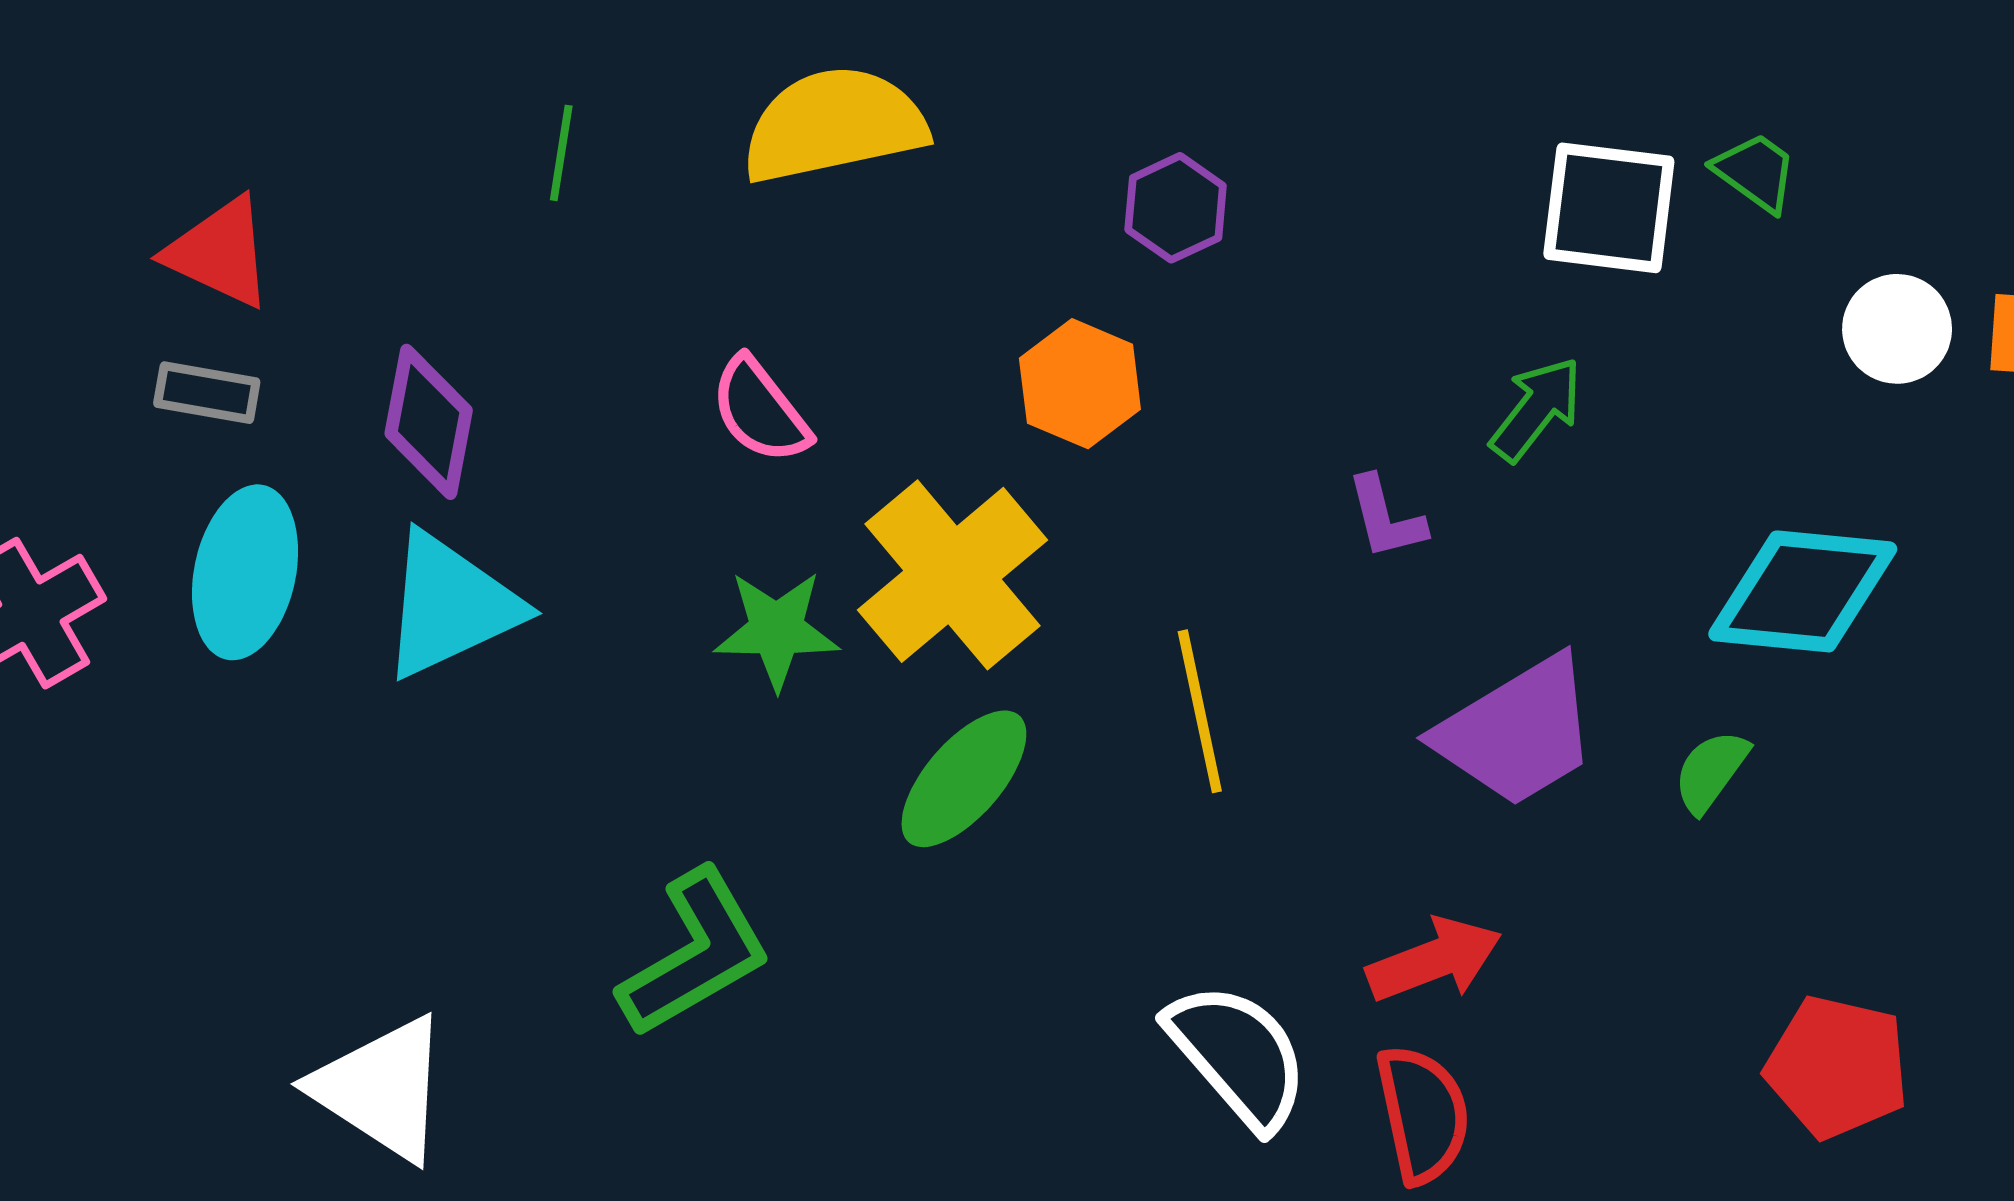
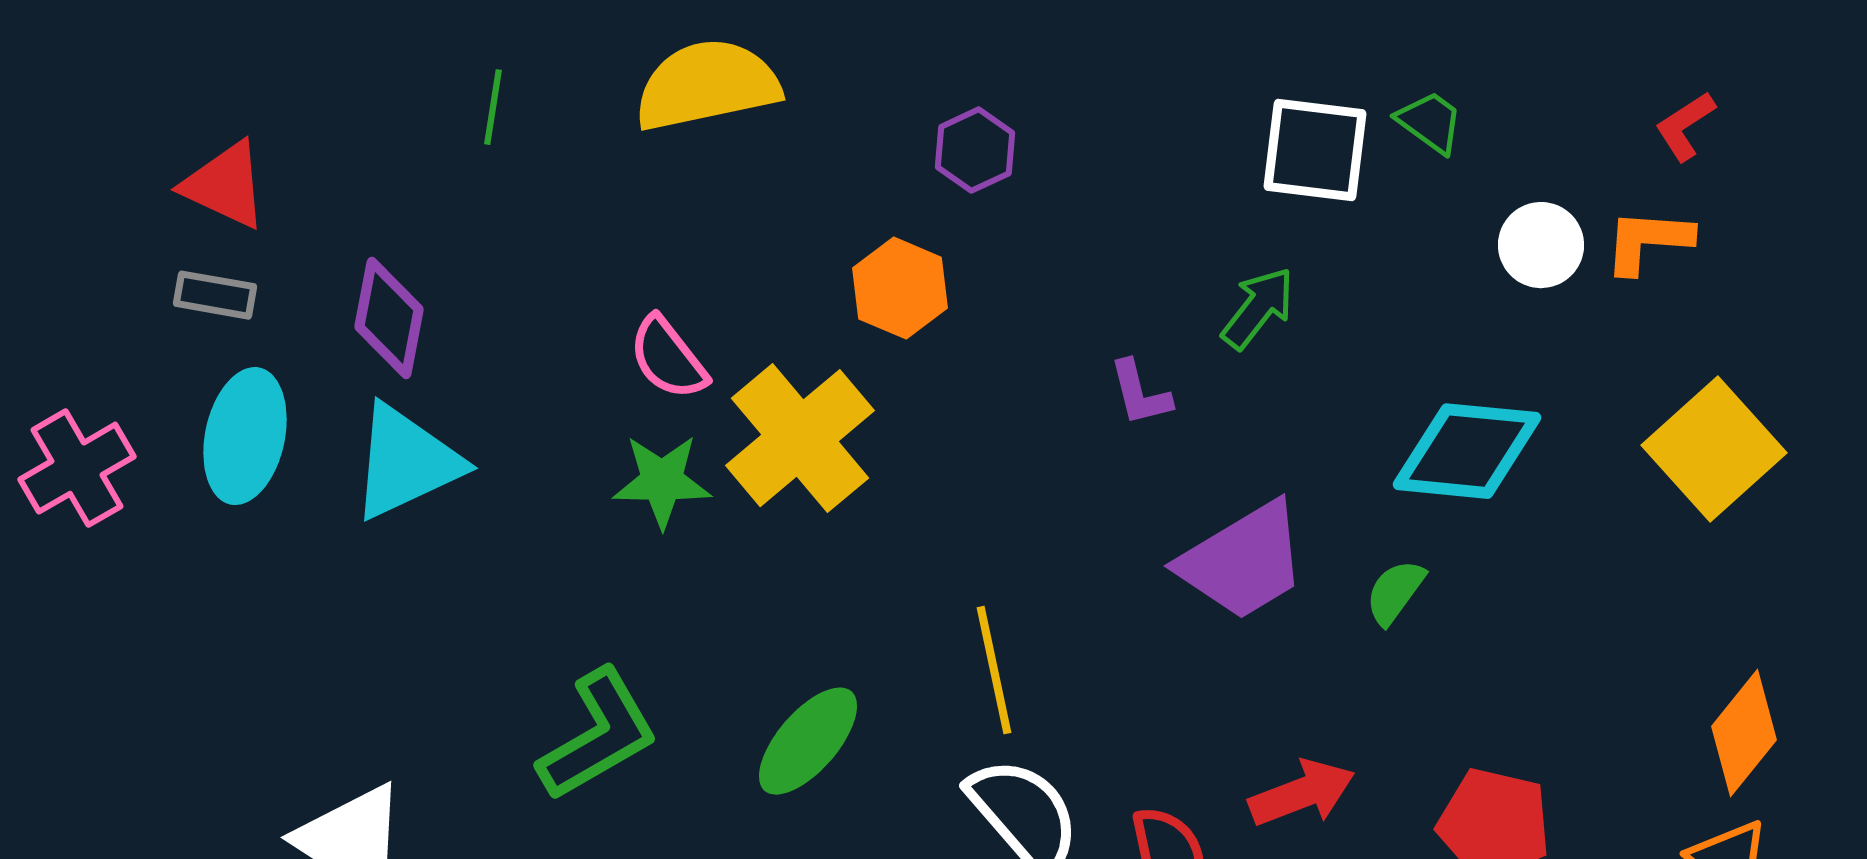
pink semicircle: (760, 410) -> (668, 358), moved
yellow line: (1200, 711) -> (994, 670), moved
green ellipse: (964, 779) -> (808, 741), moved
red arrow: (1434, 960) -> (1302, 793), moved

